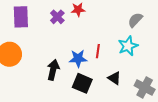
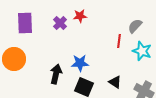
cyan star: (128, 46) -> (142, 51), moved, turned -30
red line: (98, 51) -> (119, 41), moved

